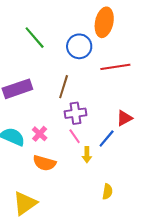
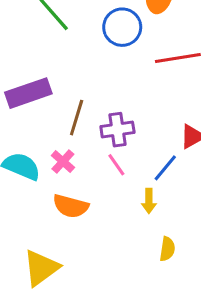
brown line: (64, 87) -> (77, 118), moved
yellow arrow: (87, 155) -> (149, 201), moved

